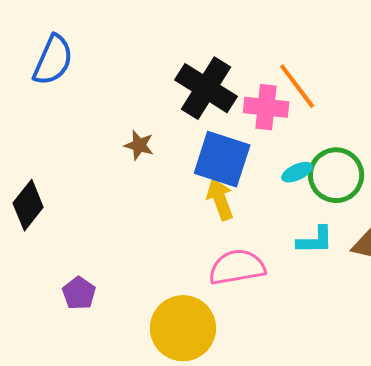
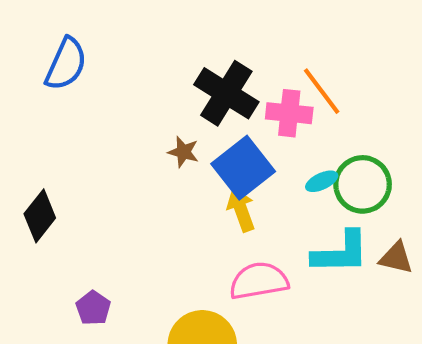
brown star: (139, 145) -> (183, 152), moved
blue square: (222, 159) -> (243, 168), turned 34
cyan L-shape: (315, 240) -> (341, 253), size x1.5

